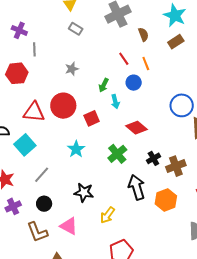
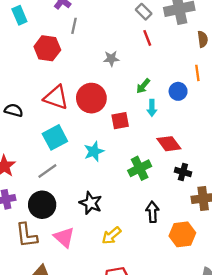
gray rectangle: (76, 29) -> (144, 12), moved
red line: (124, 59) -> (147, 38), moved
cyan square: (25, 145) -> (55, 137), moved
black cross: (153, 158) -> (183, 172), moved, turned 32
black arrow: (137, 187) -> (152, 212), size x0.7
black circle: (44, 204) -> (42, 205), size x1.5

